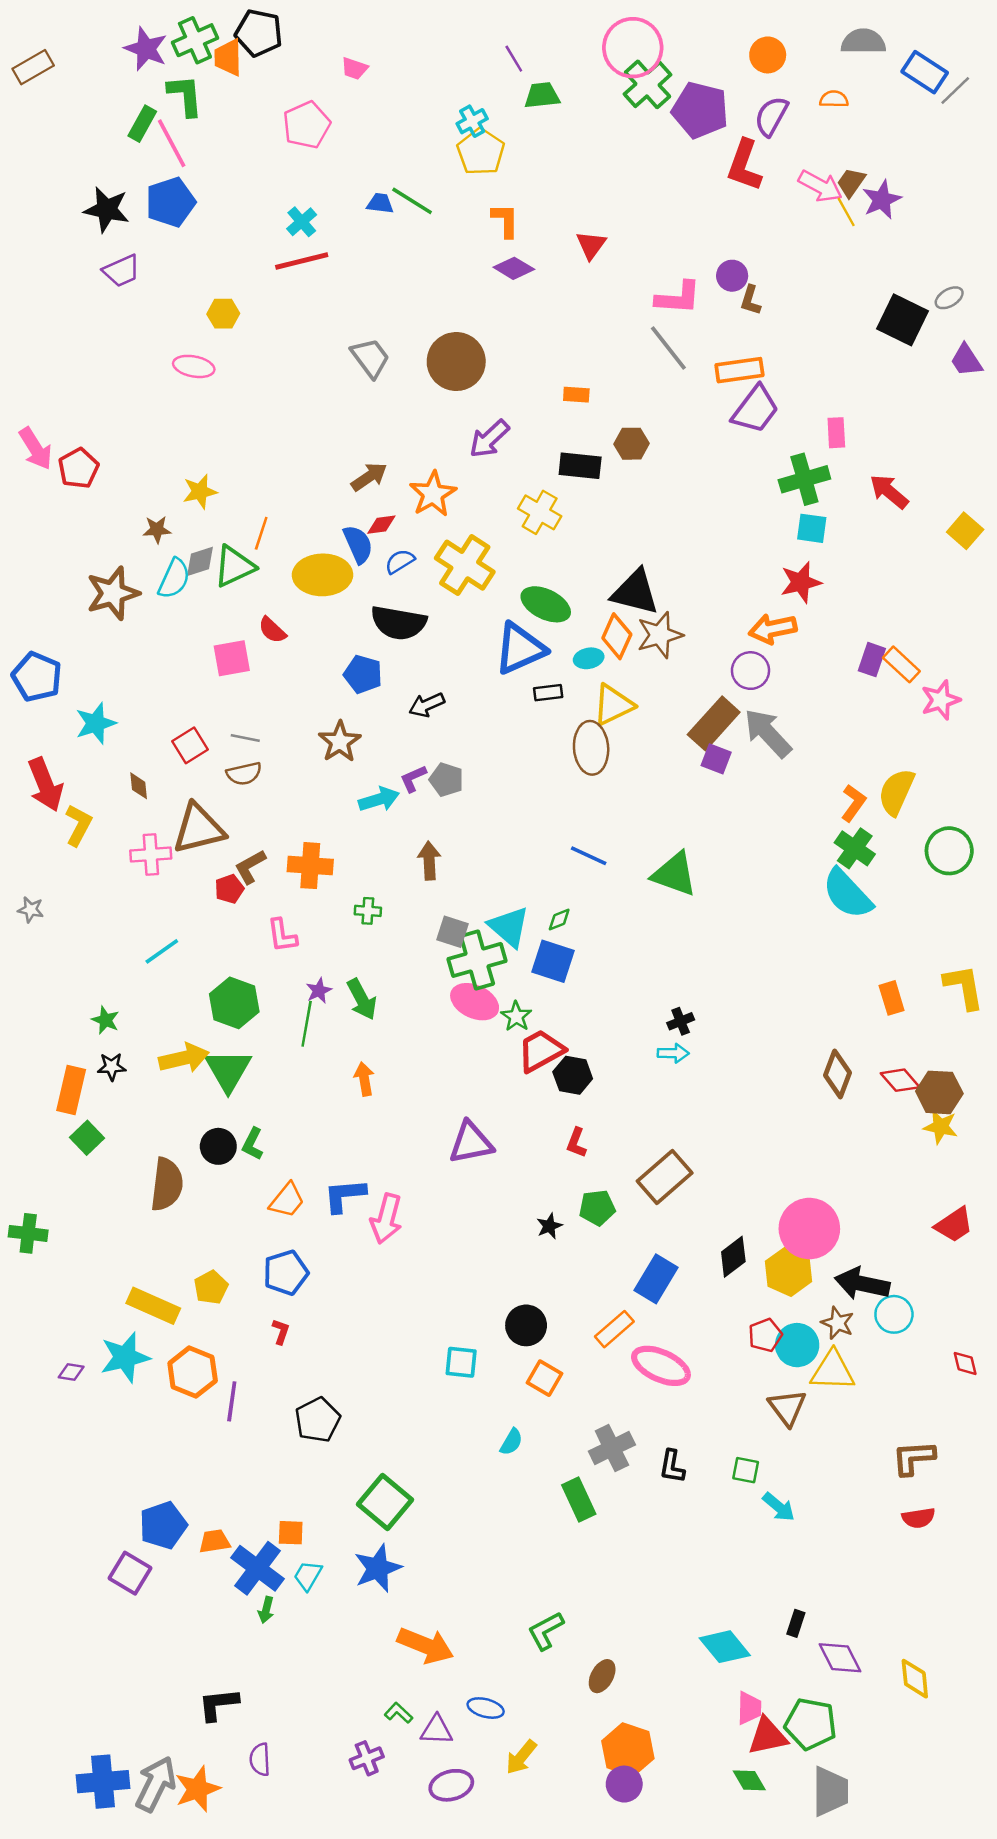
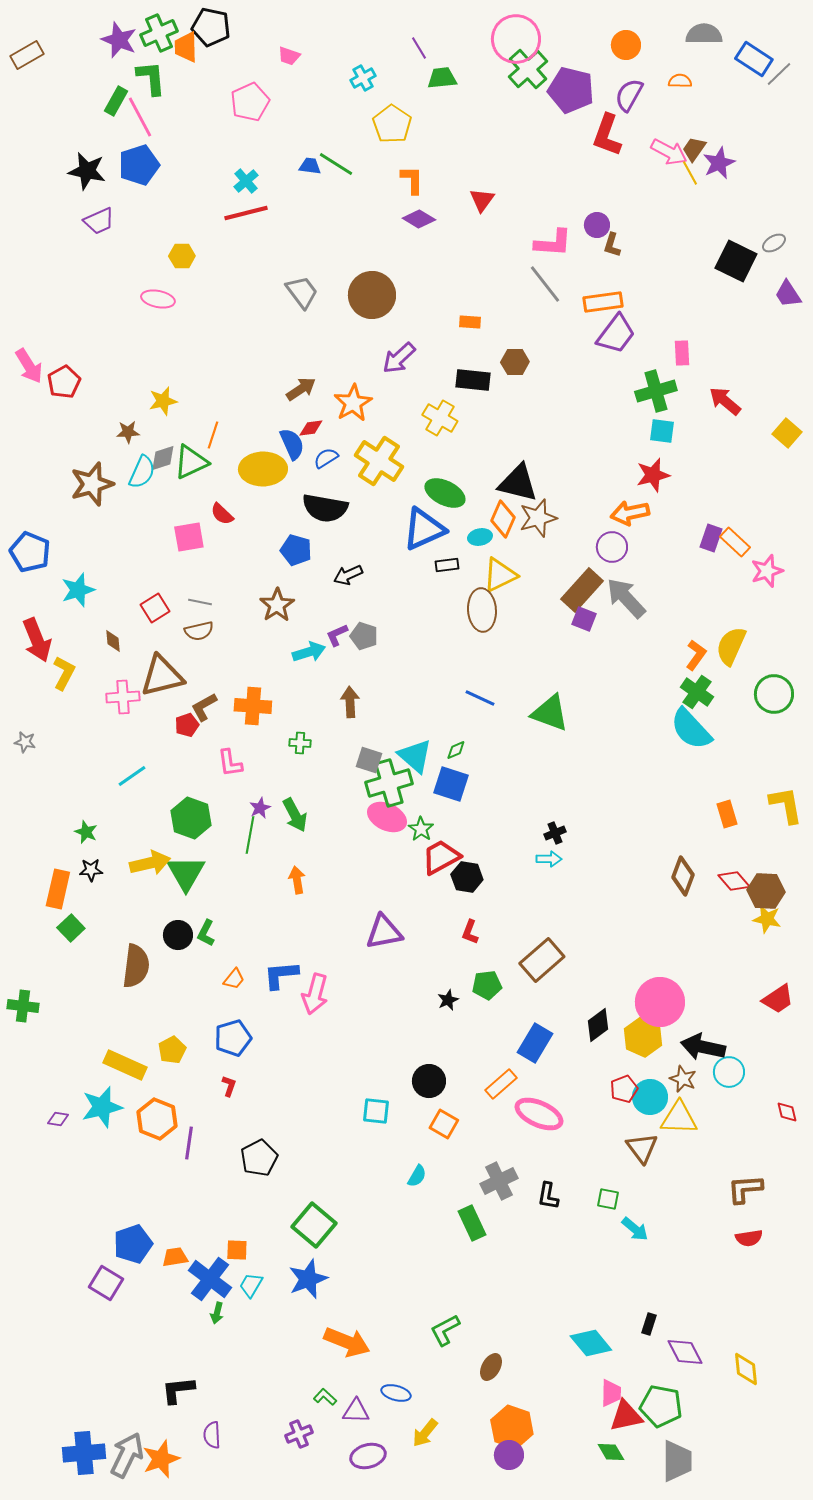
cyan cross: (472, 121) -> (363, 78), moved
orange trapezoid: (287, 1200) -> (234, 979), size x0.7

